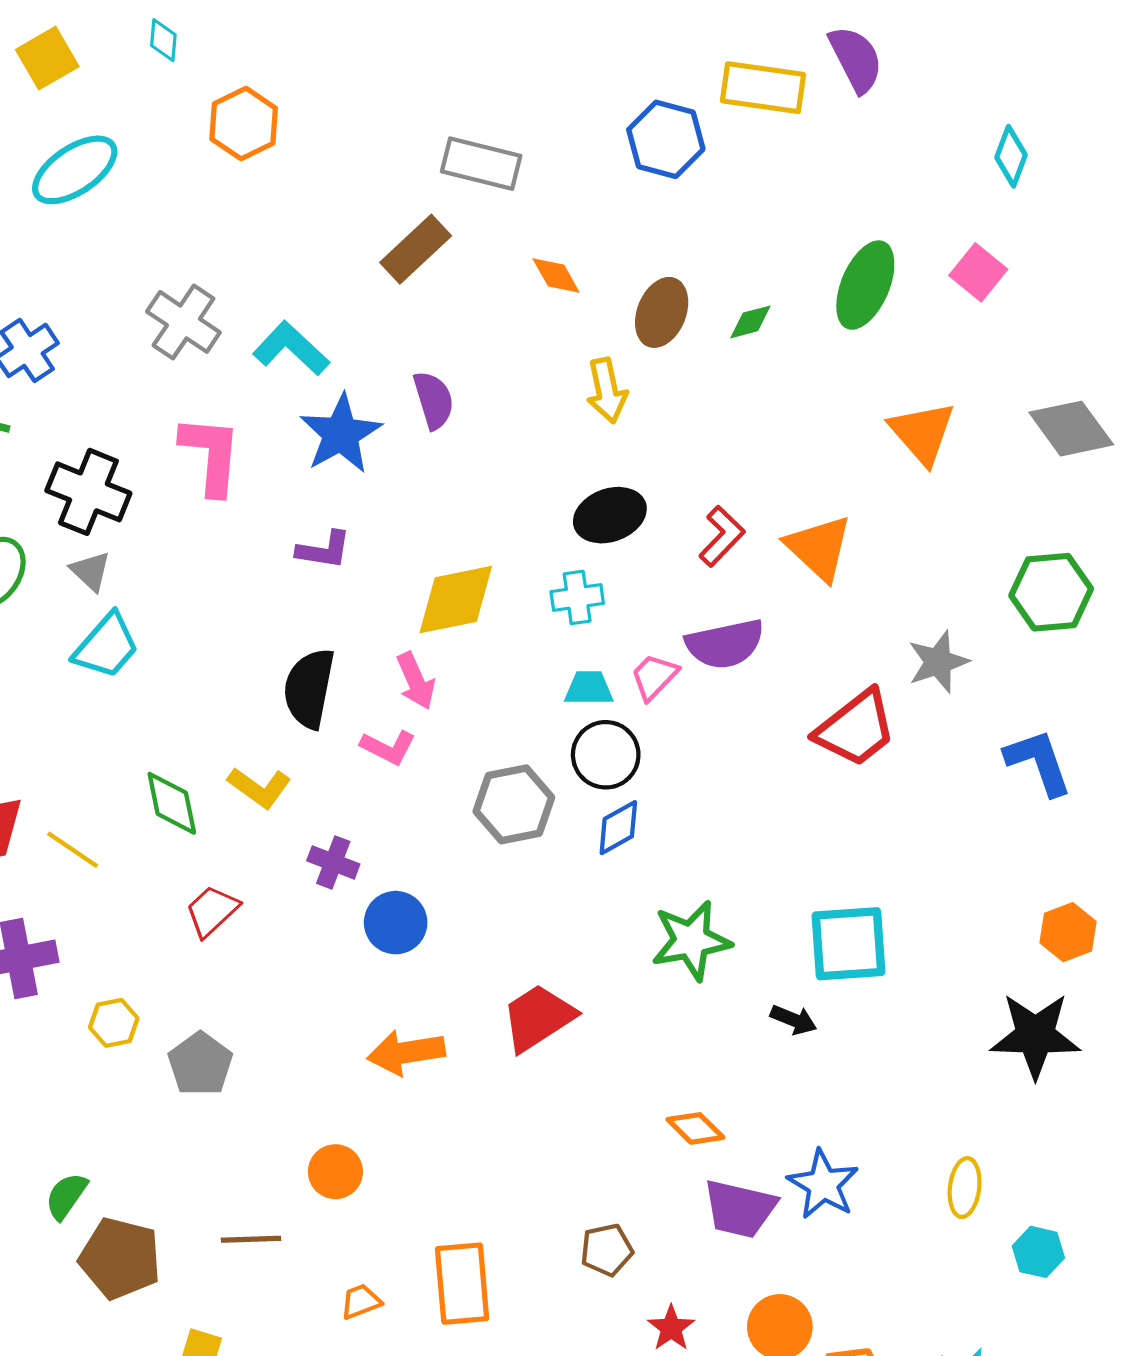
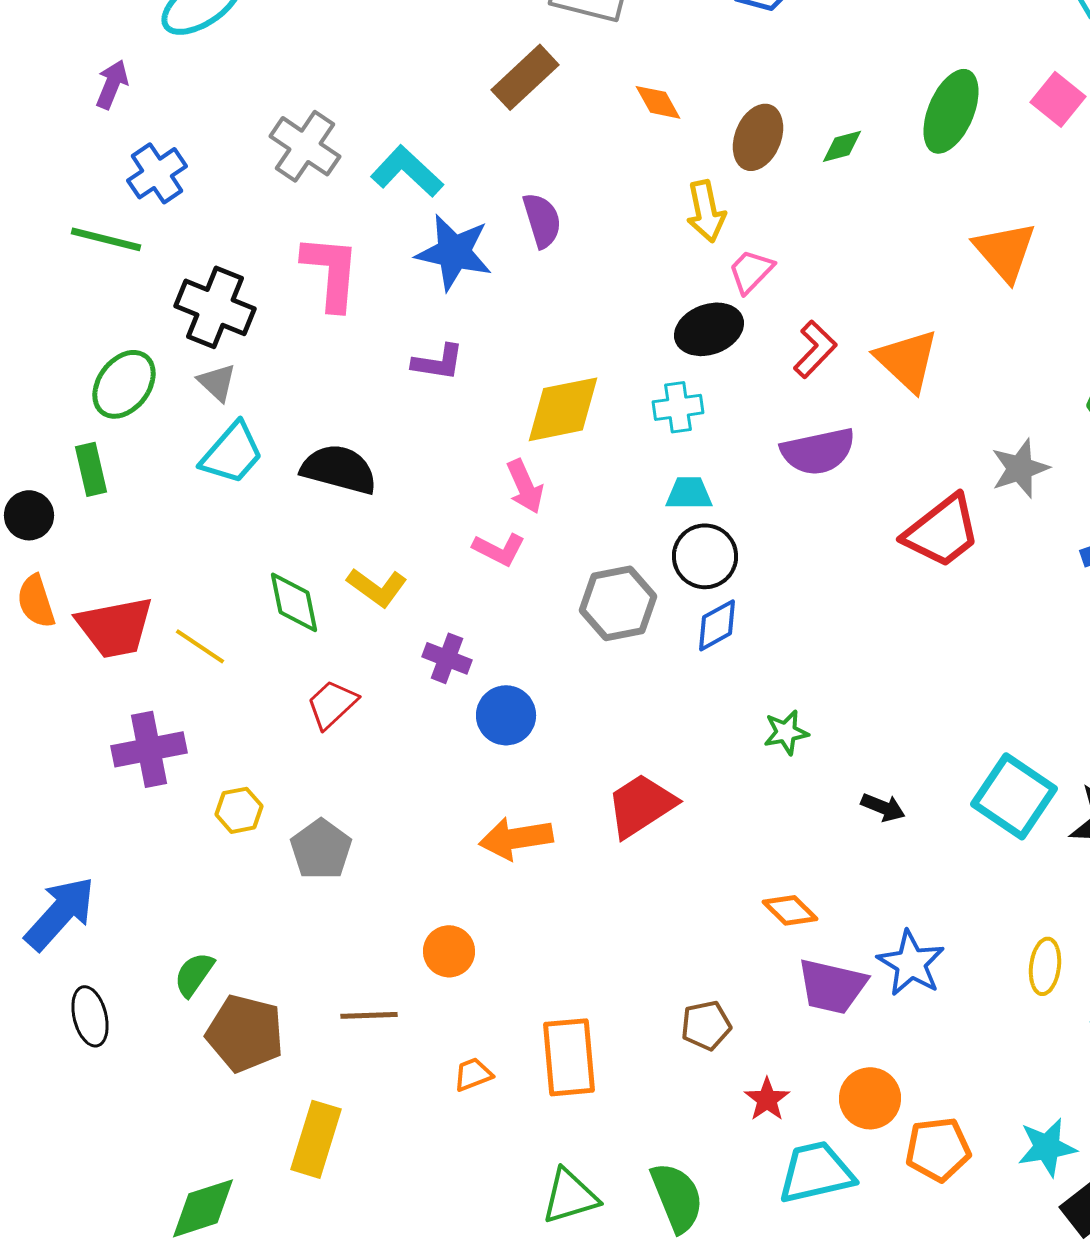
blue star: (341, 434) -> (454, 252), turned -30
pink trapezoid: (654, 677) -> (751, 271), moved
black semicircle: (309, 688) -> (339, 469), moved, turned 94
green star: (691, 941) -> (786, 732), size x0.6
cyan square: (848, 944) -> (1014, 796), moved, turned 38

